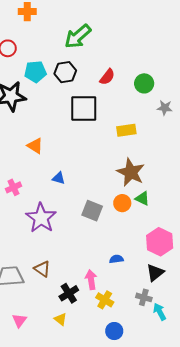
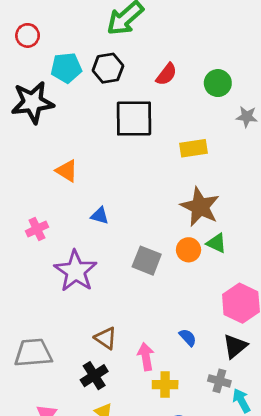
blue semicircle: (116, 259) -> (188, 337), moved, turned 56
brown triangle: (42, 269) -> (106, 338), moved
black cross: (69, 293) -> (94, 376), moved
yellow cross: (105, 300) -> (165, 385), turned -30

